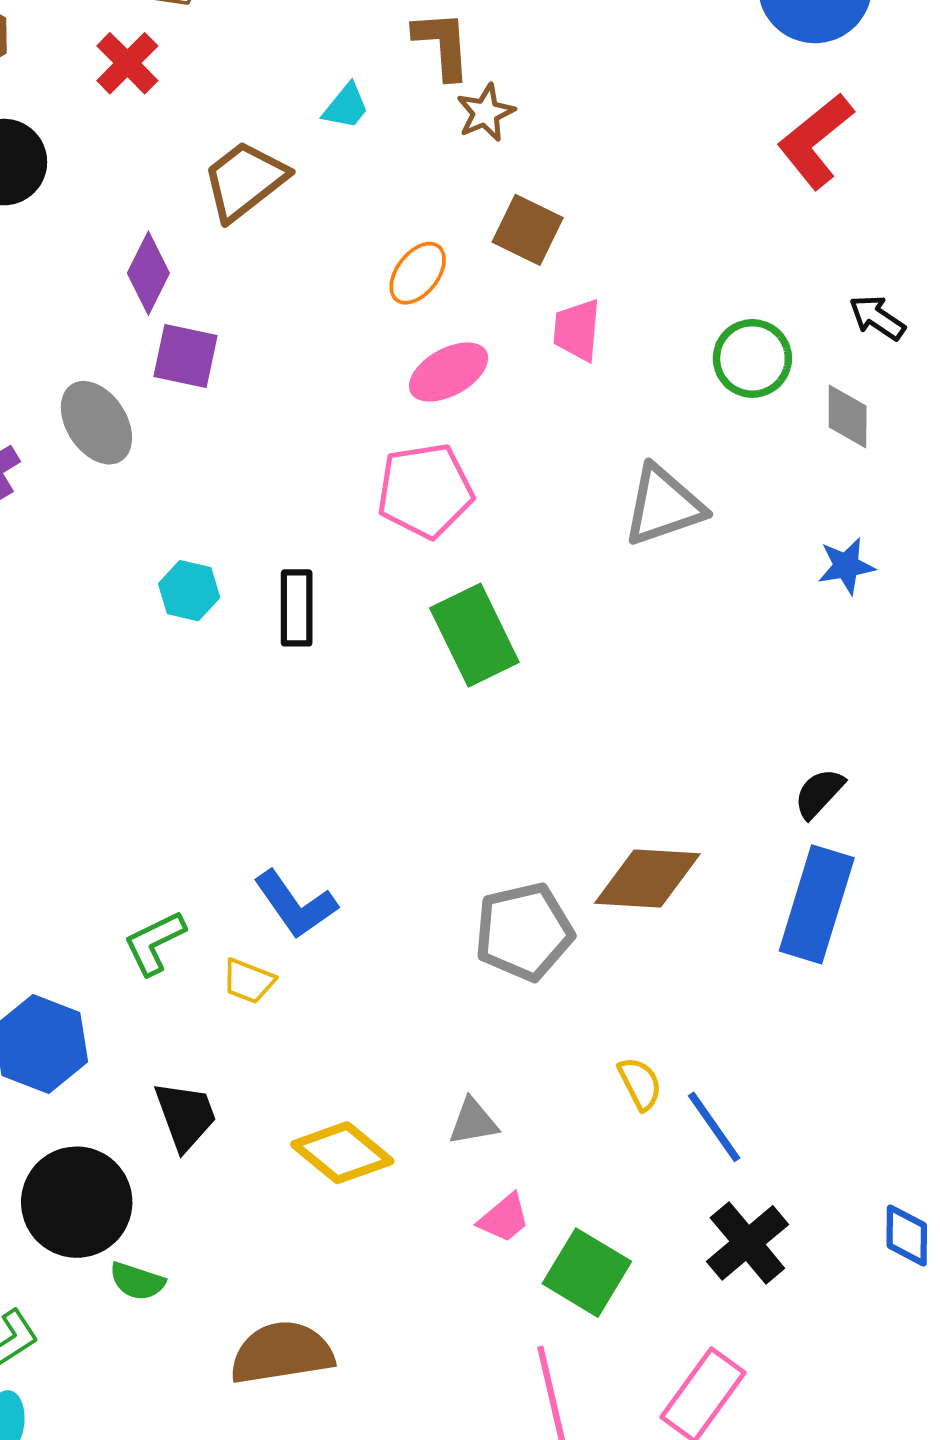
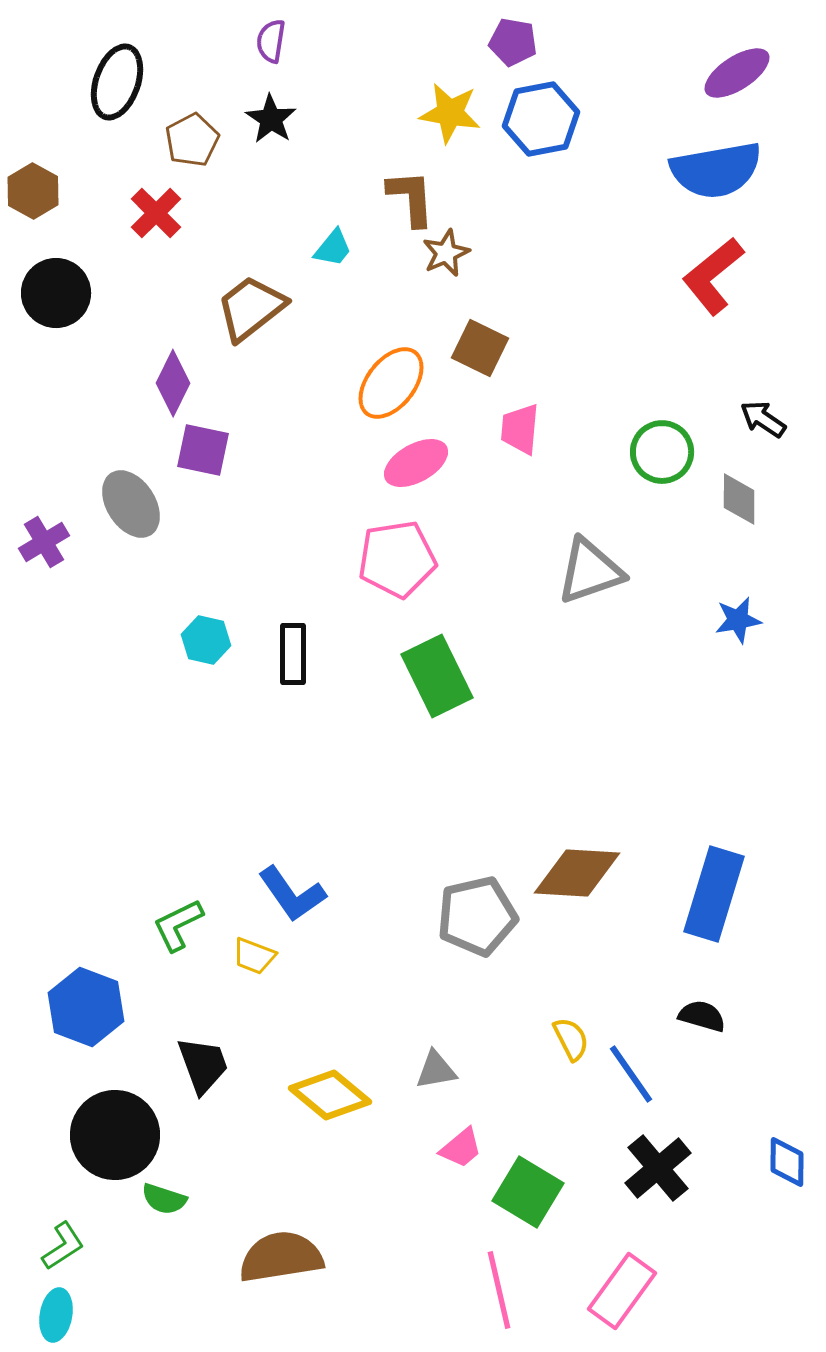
orange ellipse: (418, 273) -> (391, 383), size x1.4
black semicircle: (819, 793) -> (702, 1016), moved, turned 63

